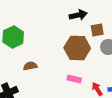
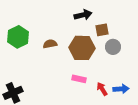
brown semicircle: (30, 66) -> (50, 44), moved

